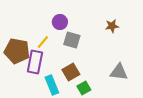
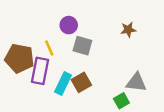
yellow line: (43, 42) -> (49, 48), turned -64
cyan rectangle: (52, 85) -> (63, 83), moved, turned 48
green square: (84, 88) -> (121, 101), moved

